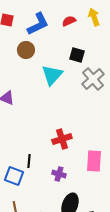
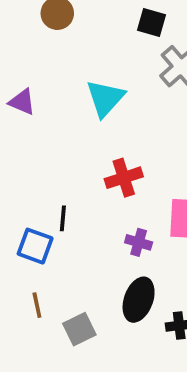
cyan triangle: (52, 75) -> (105, 98), moved
purple cross: (59, 174) -> (139, 242), moved

